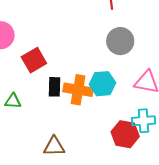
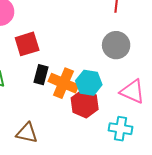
red hexagon: (125, 134) -> (85, 104), moved

